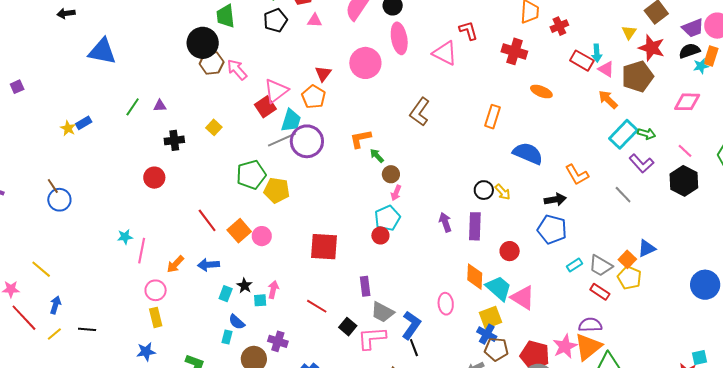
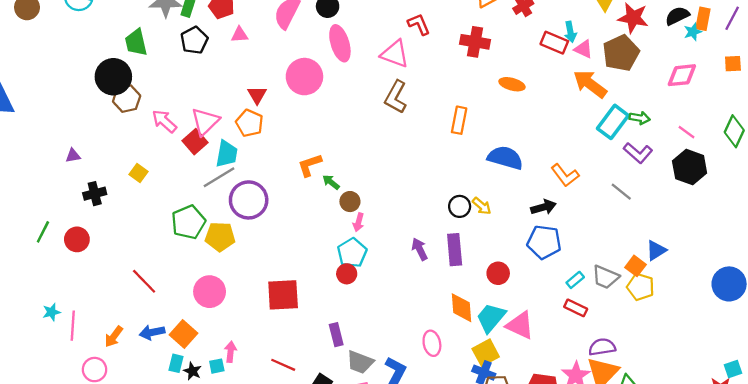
pink arrow: (237, 70) -> (164, 121), moved
orange arrow: (608, 100) -> (590, 84), size x1.4
green line: (133, 107) -> (43, 232), moved
brown L-shape: (420, 112) -> (396, 97), moved
purple circle: (307, 141) -> (249, 200), moved
orange square: (239, 231) -> (184, 334), moved
pink circle: (262, 236) -> (210, 292), size x1.4
black star: (244, 286) -> (192, 371), moved
cyan trapezoid: (499, 288) -> (491, 318), turned -84
red rectangle: (600, 292) -> (576, 308), moved

